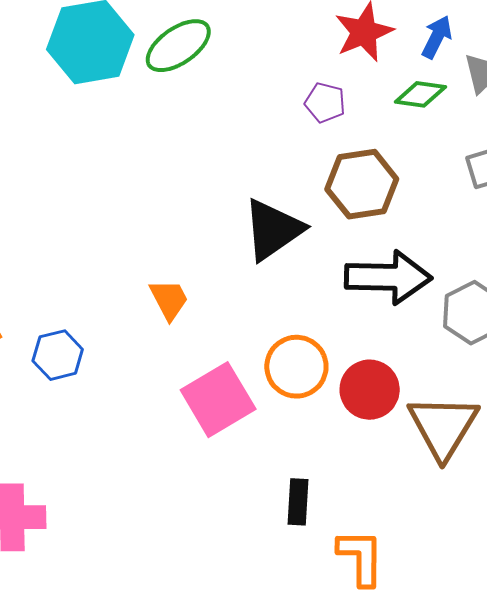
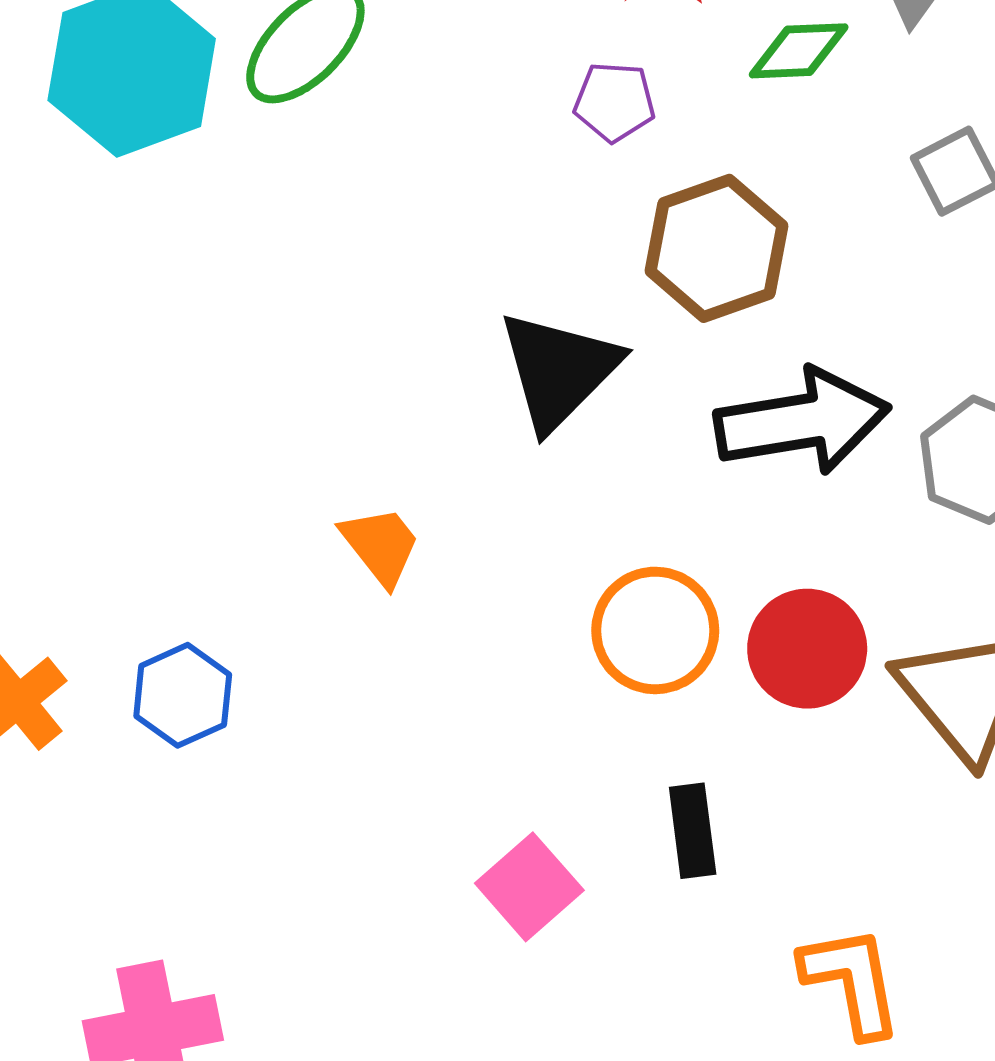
pink square: (218, 400) -> (529, 887), moved, size x0.7
black rectangle: (298, 502) -> (693, 831), moved

